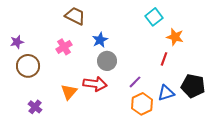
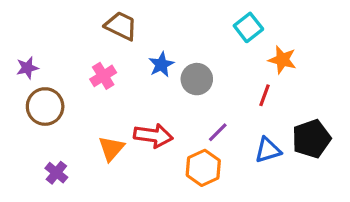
gray circle: (107, 61) -> (197, 79), moved
black pentagon: (193, 86) -> (311, 139), turned -30
orange hexagon: (142, 104) -> (203, 168), moved

